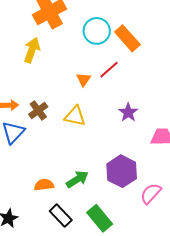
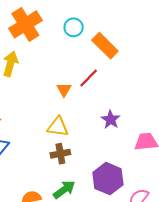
cyan circle: (97, 31) -> (74, 27), moved, size x0.7
brown cross: (38, 110) -> (60, 154), moved, turned 30

